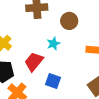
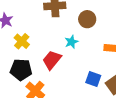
blue square: (53, 81) -> (93, 79), moved

